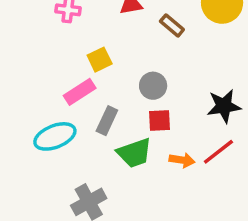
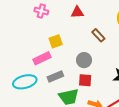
brown rectangle: (172, 25) -> (98, 35), moved
gray rectangle: (107, 121) -> (55, 77), turned 35

